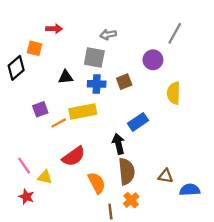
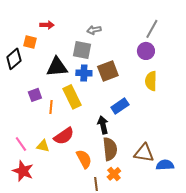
purple circle: (153, 60) -> (146, 51), moved
black triangle: (66, 77) -> (57, 67), size x1.6
brown square: (124, 82) -> (108, 71), size x1.5
yellow rectangle: (83, 112) -> (72, 97), turned 75
orange line: (59, 123) -> (51, 107), turned -56
brown triangle: (166, 176) -> (144, 153), size x1.5
yellow triangle: (45, 177) -> (43, 146), moved
red star: (26, 197) -> (23, 171), size x1.5

